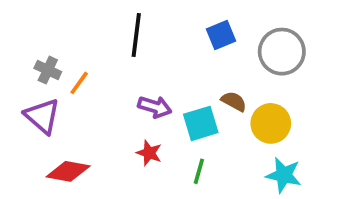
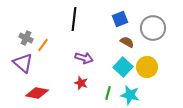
brown semicircle: (234, 101) -> (127, 42), moved
cyan square: (201, 123) -> (123, 67), moved, turned -30
cyan star: (284, 175) -> (130, 95), moved

